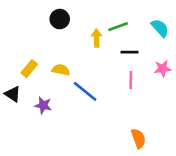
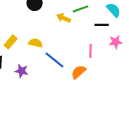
yellow arrow: (97, 38) -> (64, 18), turned -64
black line: (130, 52) -> (102, 25), moved
orange semicircle: (138, 138) -> (79, 72), moved, turned -112

